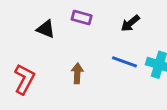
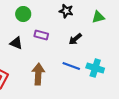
brown arrow: (77, 73) -> (38, 74), size x1.5

